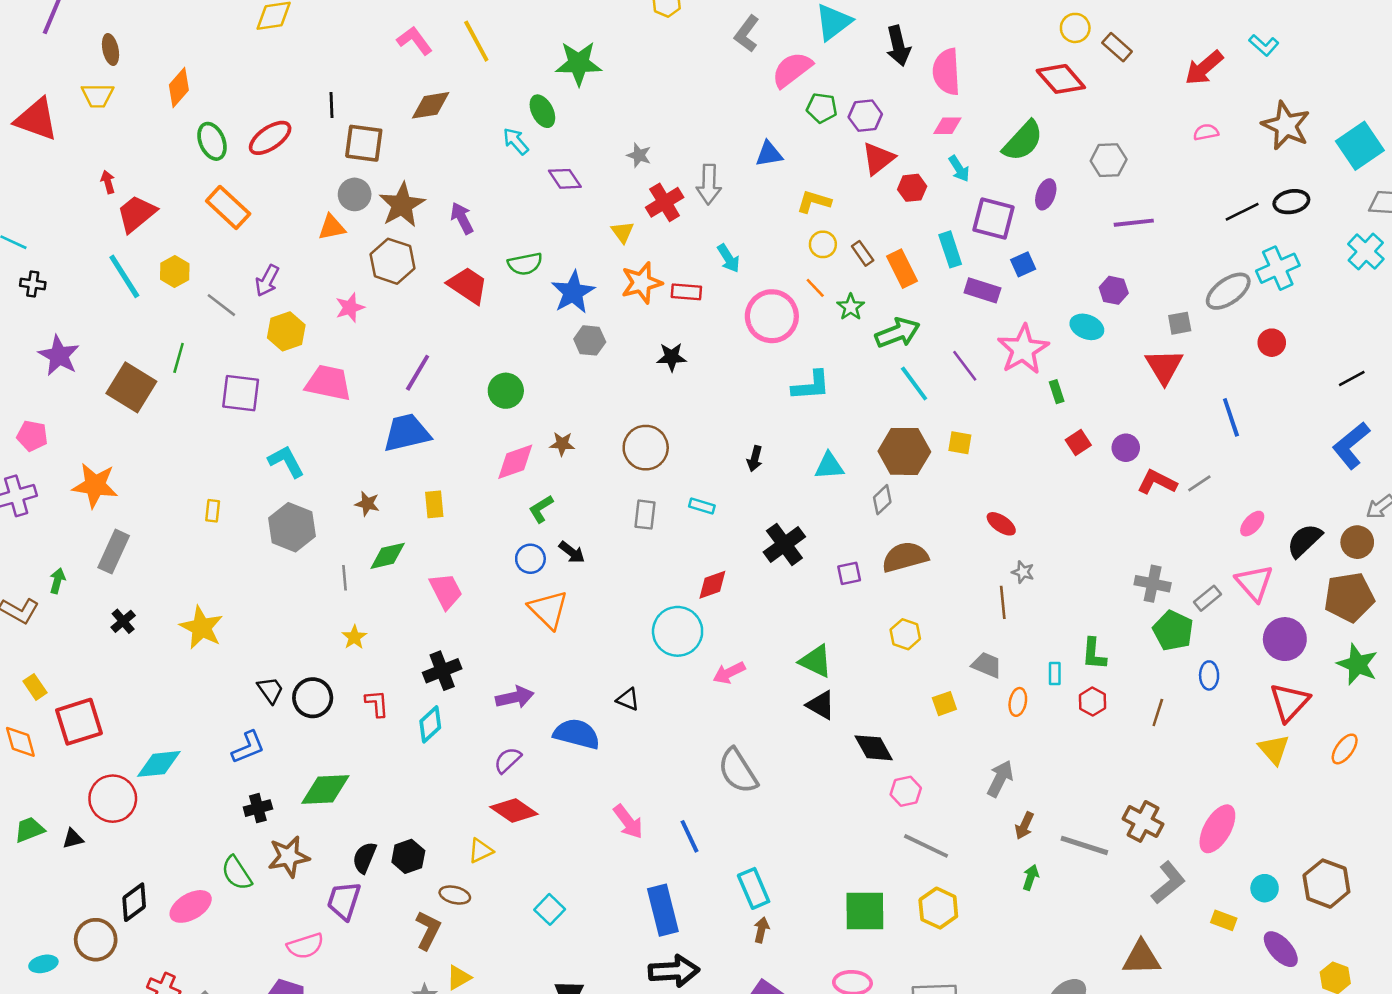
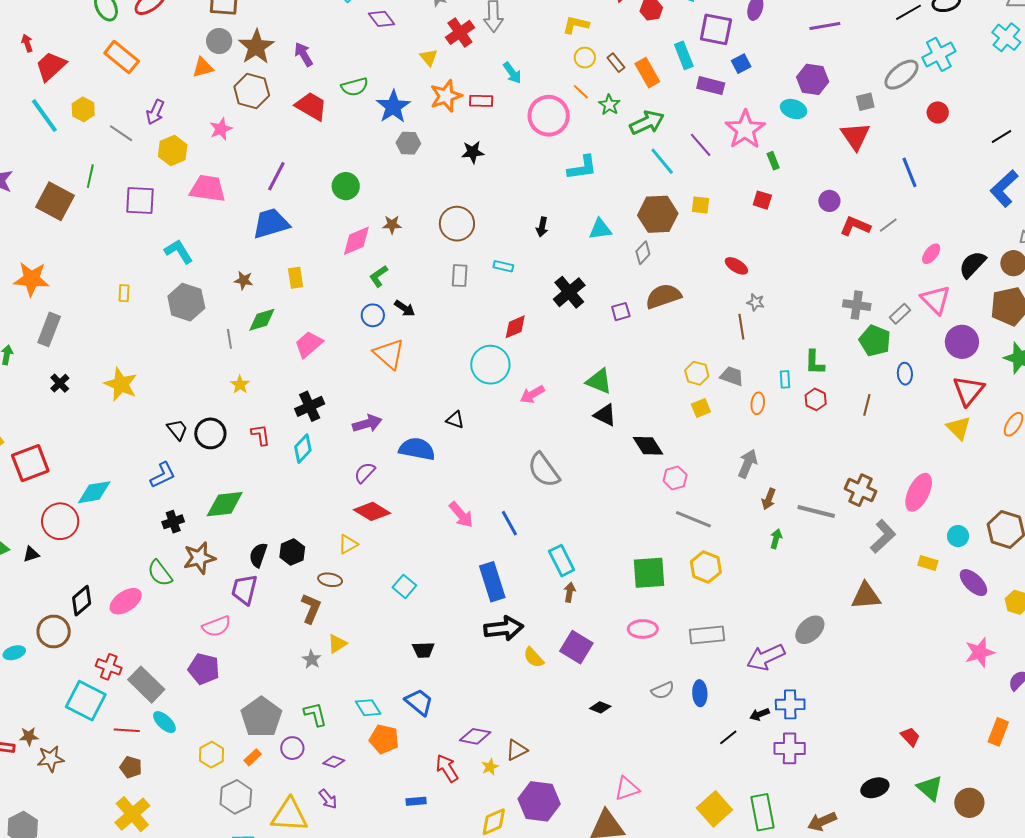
purple hexagon: (1114, 290) -> (813, 79), size x1.4
red square: (1078, 442) -> (762, 200), moved, turned -36
pink trapezoid: (446, 591) -> (309, 344), turned -100
yellow hexagon: (905, 634) -> (697, 373), moved

